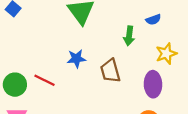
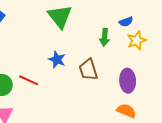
yellow star: (166, 54) -> (137, 40), moved
blue star: (76, 59) -> (57, 60), turned 30

